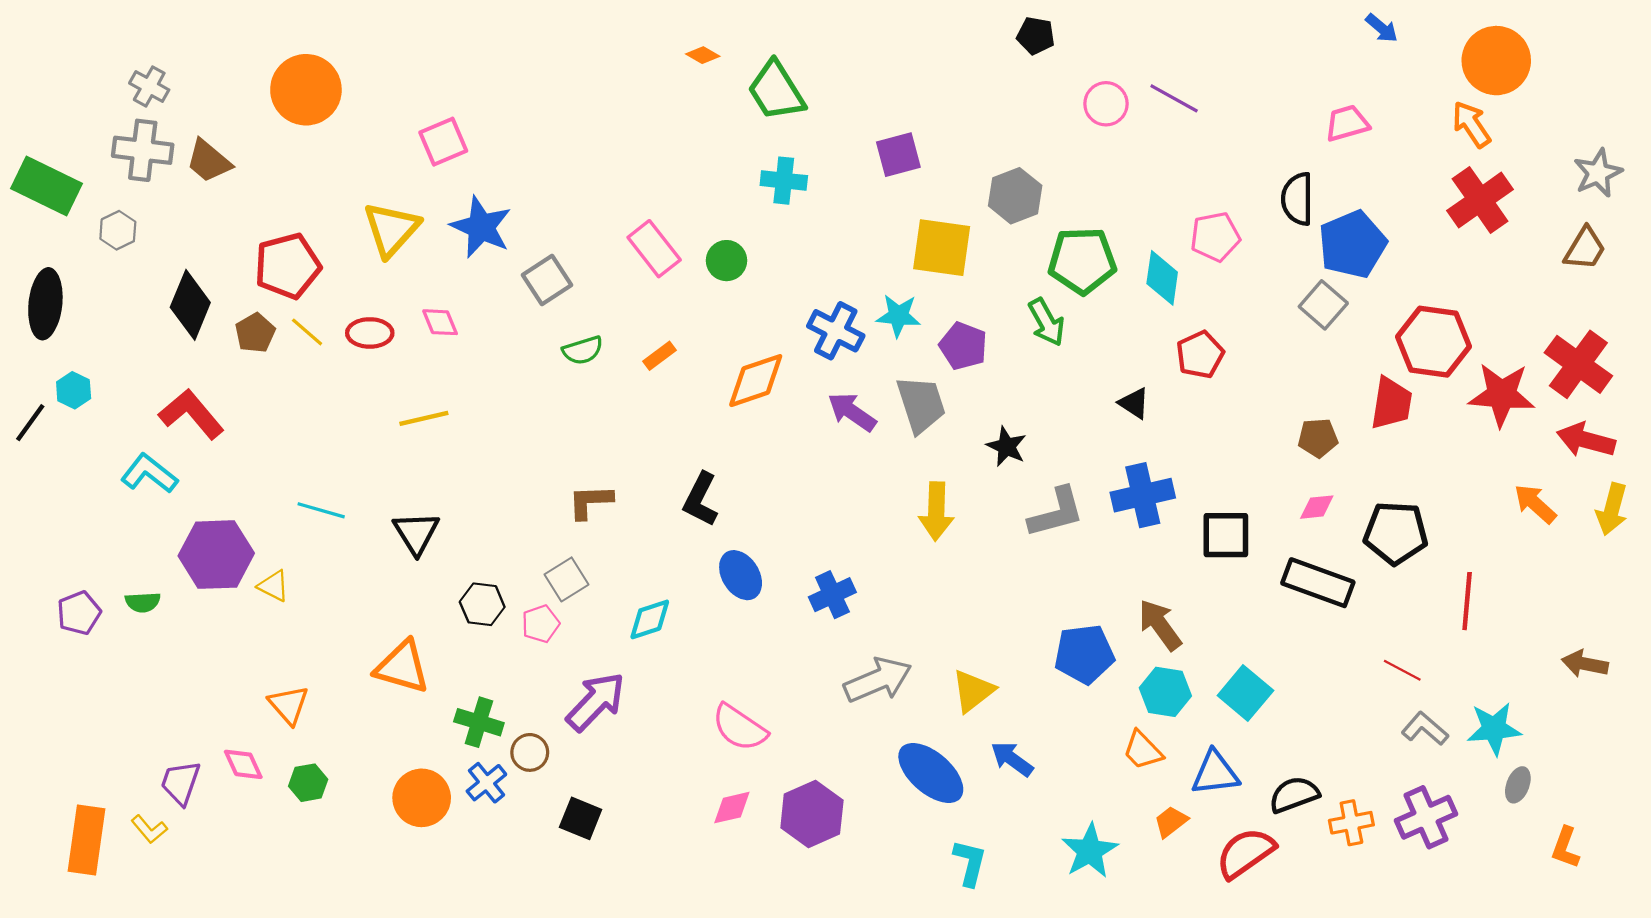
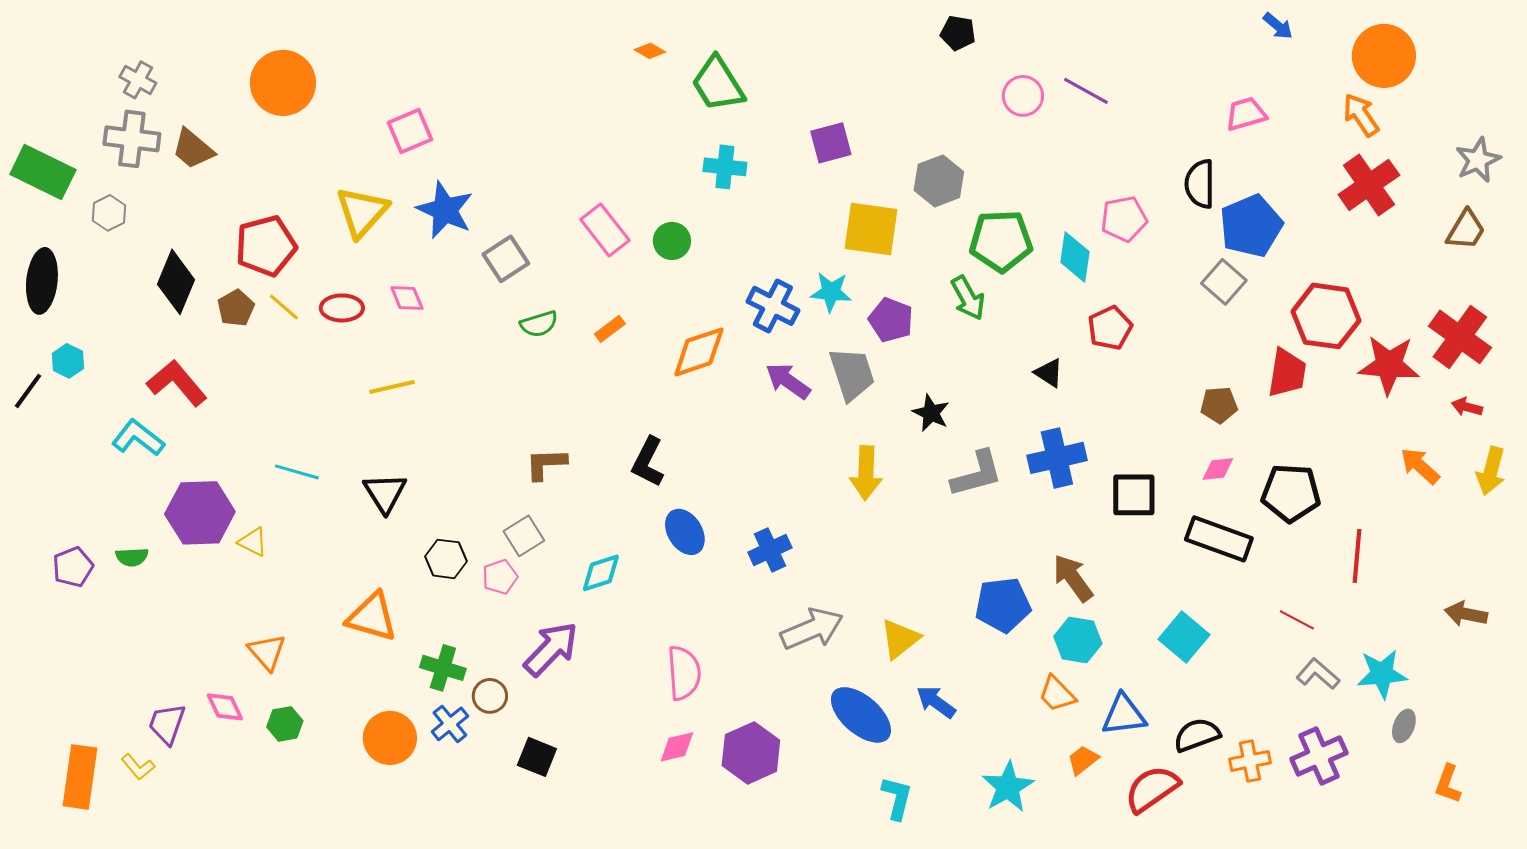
red arrow: (1586, 440) -> (1467, 407), size x0.6
cyan square: (1245, 693) -> (1184, 637), moved
pink semicircle: (739, 728) -> (684, 673), turned -128

